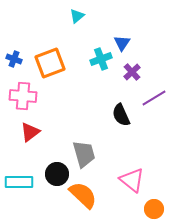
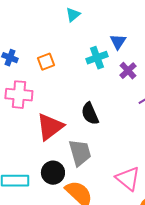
orange square: (50, 63) -> (46, 62), size x0.6
black semicircle: (121, 115) -> (90, 114), moved
red triangle: (30, 132) -> (50, 127), moved, size x1.4

